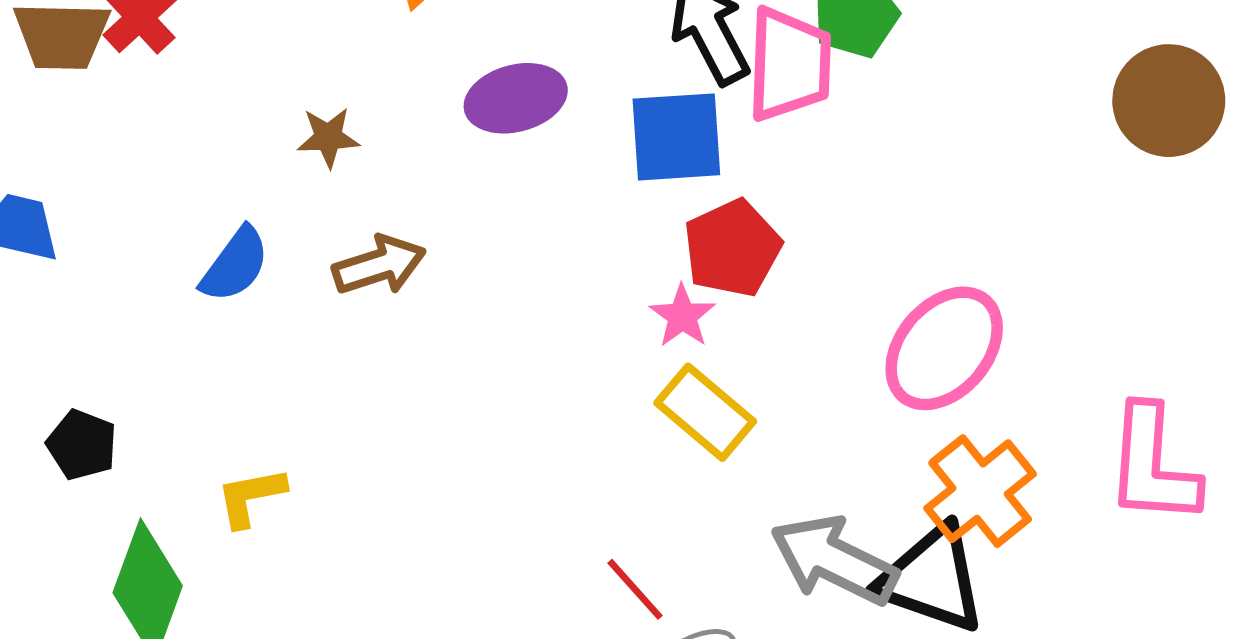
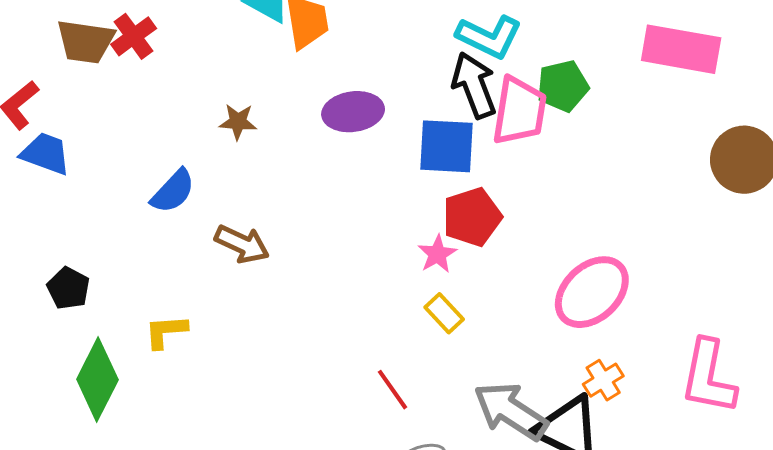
brown arrow: (379, 265) -> (242, 244), moved, turned 36
yellow rectangle: (705, 412) -> (444, 313), size x0.7
orange cross: (980, 491) -> (603, 380), size x0.6
red line: (635, 589) -> (392, 390), moved

